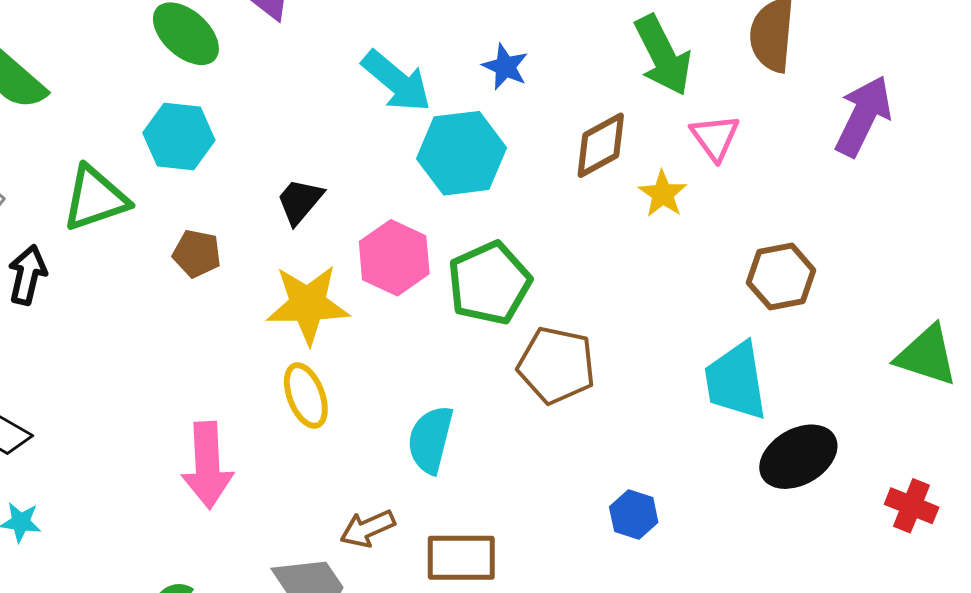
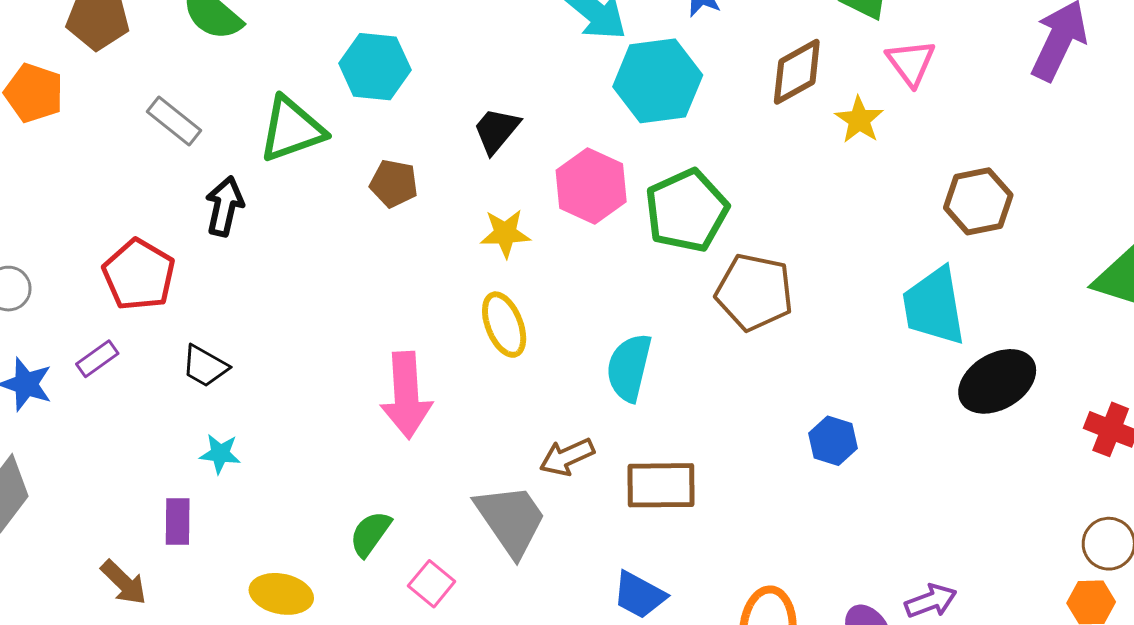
yellow star: (308, 304) -> (505, 233), size x0.6

